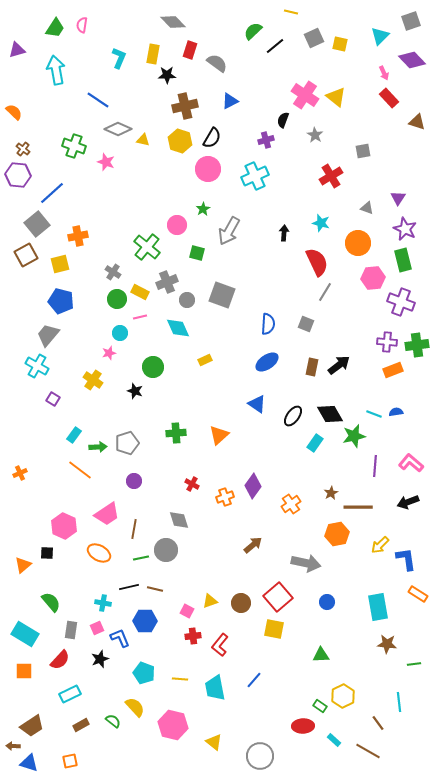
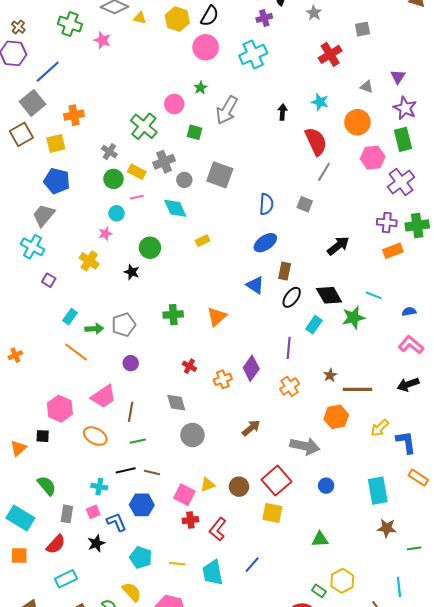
purple cross: (401, 302) -> (401, 182), turned 32
brown rectangle: (312, 367) -> (285, 271), moved
blue semicircle: (396, 412) -> (409, 312), moved
purple line: (375, 466) -> (289, 348), moved
gray circle: (166, 550) -> (192, 435), moved
pink square: (187, 611) -> (184, 495), size x1.5

